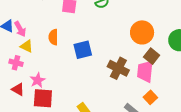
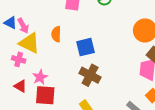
yellow triangle: (27, 46) -> (29, 43), size x1.6
brown cross: (118, 68) -> (90, 75), moved

